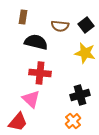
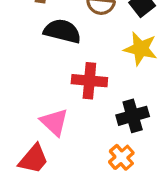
red cross: (40, 73) -> (89, 81), moved

